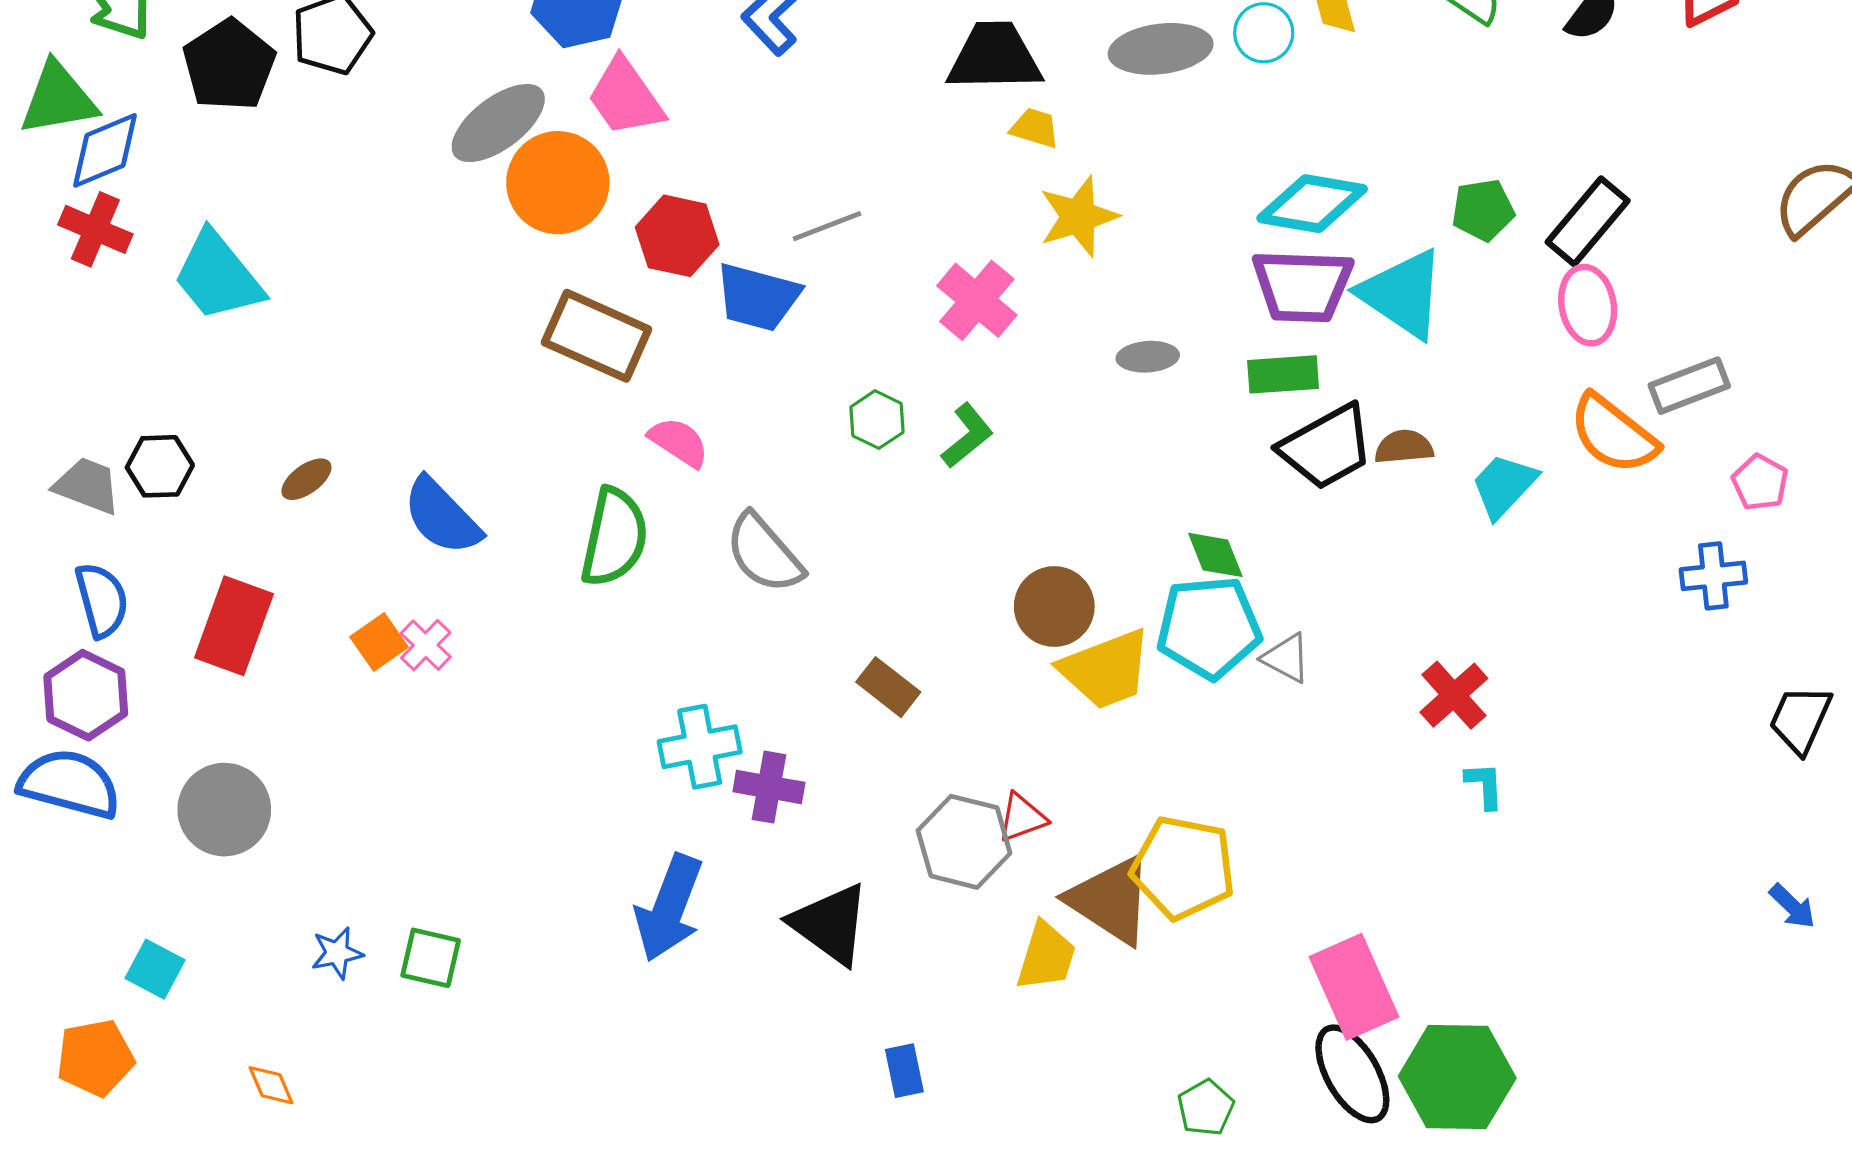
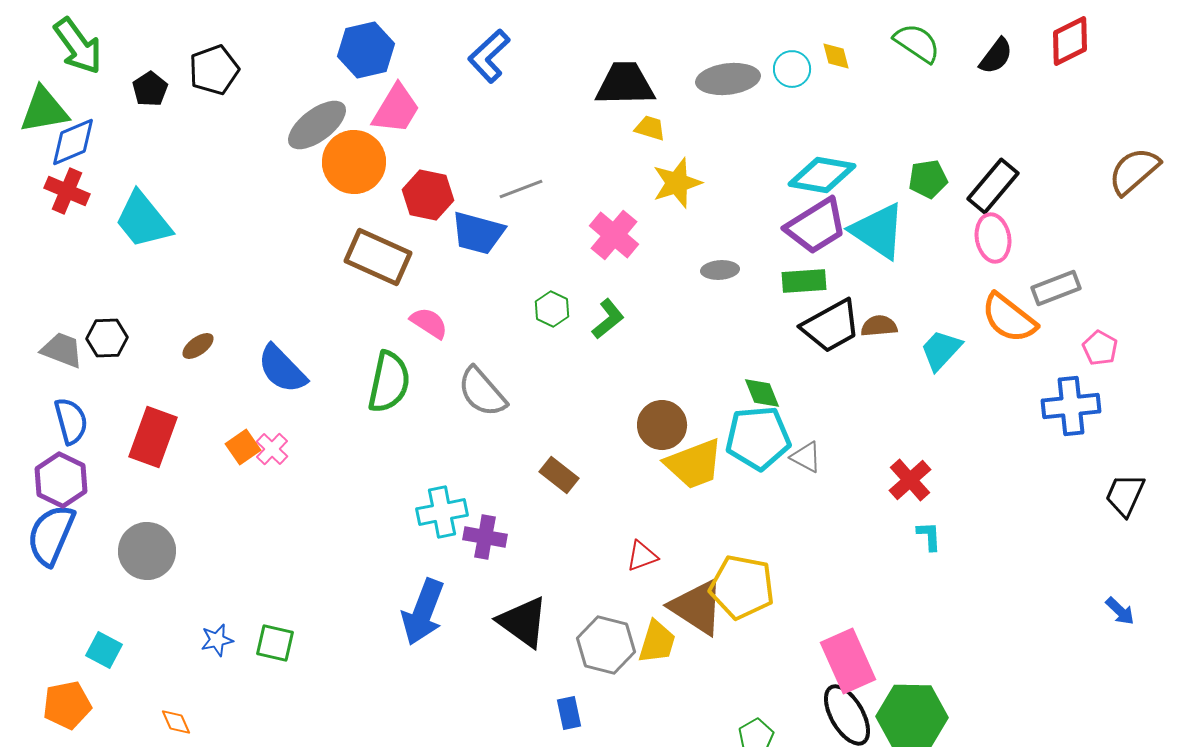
black pentagon: (229, 65) -> (150, 89), size x0.6
pink trapezoid: (626, 97) -> (396, 109), turned -114
purple trapezoid: (1302, 286) -> (816, 226), turned -34
blue cross: (1713, 576) -> (1071, 406), size x1.4
blue semicircle: (70, 784) -> (51, 535), turned -82
gray hexagon: (964, 842) -> (606, 645), moved

